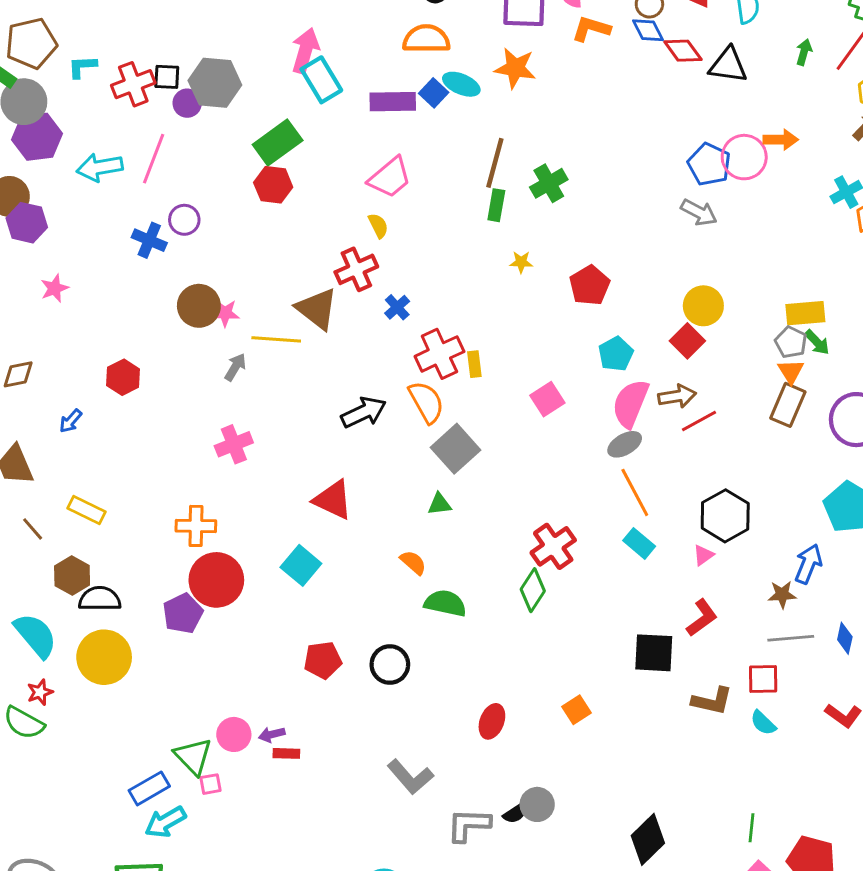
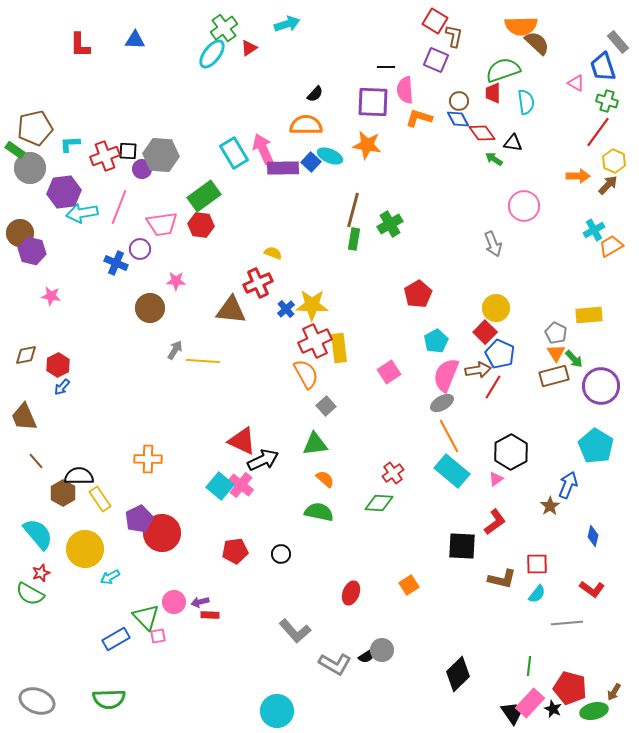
pink arrow: (305, 51) -> (263, 149), moved, turned -40
green arrow: (804, 52) -> (494, 159), moved, turned -72
black triangle: (728, 65) -> (513, 143), size x0.7
purple hexagon: (37, 137) -> (64, 192), moved
orange arrow: (781, 140) -> (578, 176), moved
blue pentagon: (709, 164) -> (500, 354), moved
pink trapezoid: (390, 177) -> (162, 224), moved, turned 32
gray arrow: (699, 212) -> (493, 244), turned 40
yellow semicircle: (378, 226) -> (273, 253), turned -42
yellow star: (521, 262) -> (312, 305), moved, size x2.0
pink star: (55, 288) -> (51, 296), turned 30
brown triangle: (317, 309) -> (231, 310), turned -32
pink star: (225, 313) -> (176, 281), moved
yellow rectangle: (805, 313) -> (589, 315), moved
yellow line: (276, 339) -> (203, 361), moved
green arrow: (817, 342) -> (574, 359), moved
yellow rectangle: (474, 364) -> (339, 348), size x1.6
red hexagon: (123, 377) -> (58, 365), moved
brown rectangle: (788, 405) -> (554, 376), turned 52
black arrow: (364, 412) -> (263, 460), moved
red line: (699, 421) -> (493, 387), turned -30
pink cross: (234, 444) -> (241, 485), moved, turned -30
gray square: (455, 449) -> (326, 406), size x0.6
green triangle: (439, 504) -> (315, 444), size x1.5
yellow rectangle: (87, 510) -> (100, 499), moved, turned 30
cyan rectangle: (639, 543) -> (452, 471), size x1.6
red cross: (553, 546) -> (393, 473), size x0.7
orange semicircle: (413, 562) -> (325, 479), moved
red circle: (216, 580) -> (162, 533), moved
green diamond: (533, 590) -> (379, 503), turned 60
brown star: (782, 595) -> (550, 506), turned -30
black semicircle: (100, 599) -> (79, 476), moved
gray line: (791, 638) -> (567, 623), moved
black circle: (390, 664) -> (281, 554), size x0.7
cyan semicircle: (763, 723) -> (537, 594), turned -96
cyan arrow: (165, 822) -> (110, 577), moved, size x0.7
gray L-shape: (469, 825) -> (335, 664), turned -152

